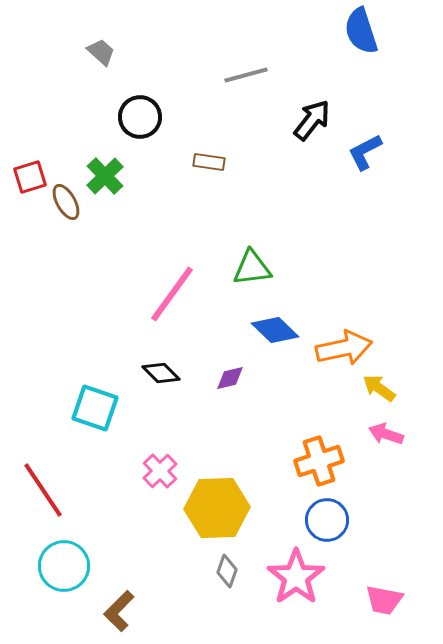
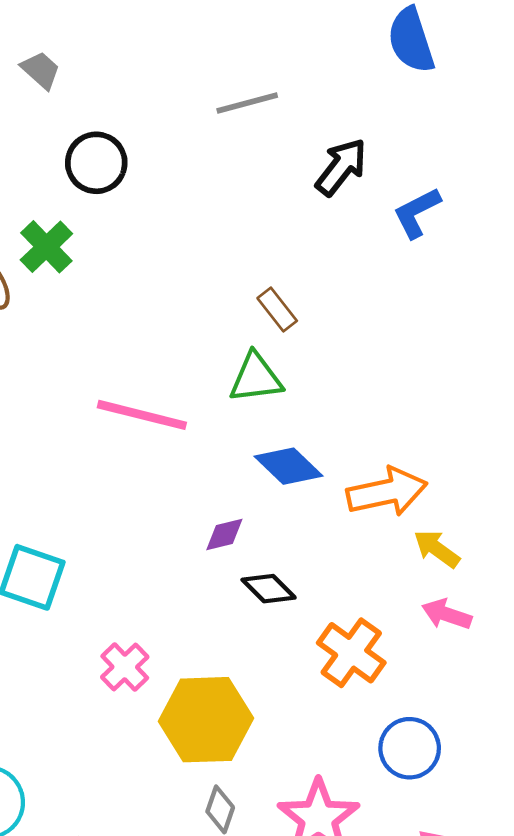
brown rectangle: (209, 162) -> (277, 309), moved, turned 44
pink line: (172, 294) -> (142, 415), turned 68
black diamond: (161, 373) -> (269, 589), moved
orange cross: (319, 461) -> (351, 653), turned -36
blue circle: (327, 520) -> (410, 748), moved

